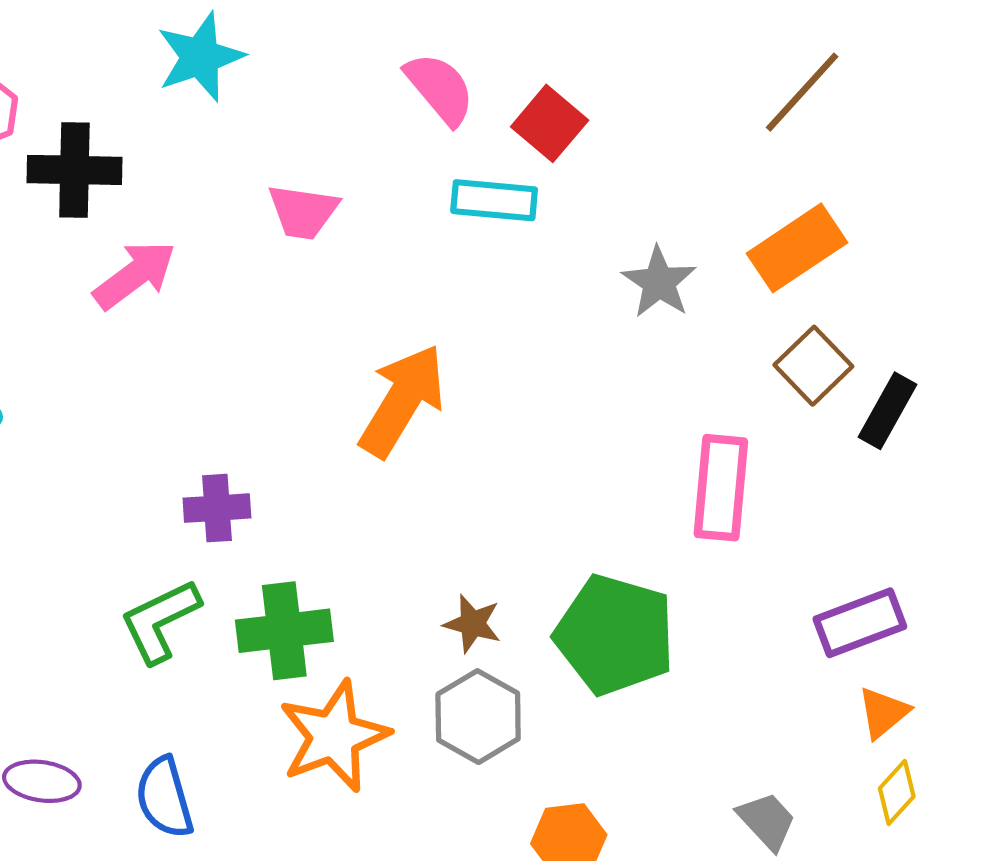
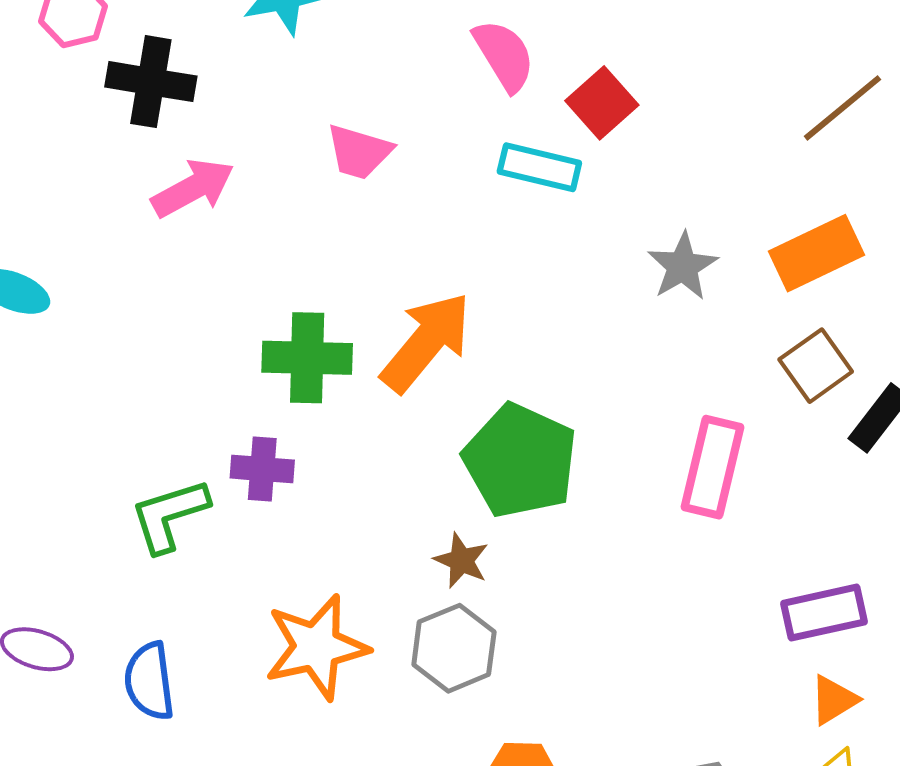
purple cross: (217, 508) -> (262, 469), moved
green cross: (284, 631) -> (307, 358), moved
green pentagon: (615, 635) -> (520, 461), moved

